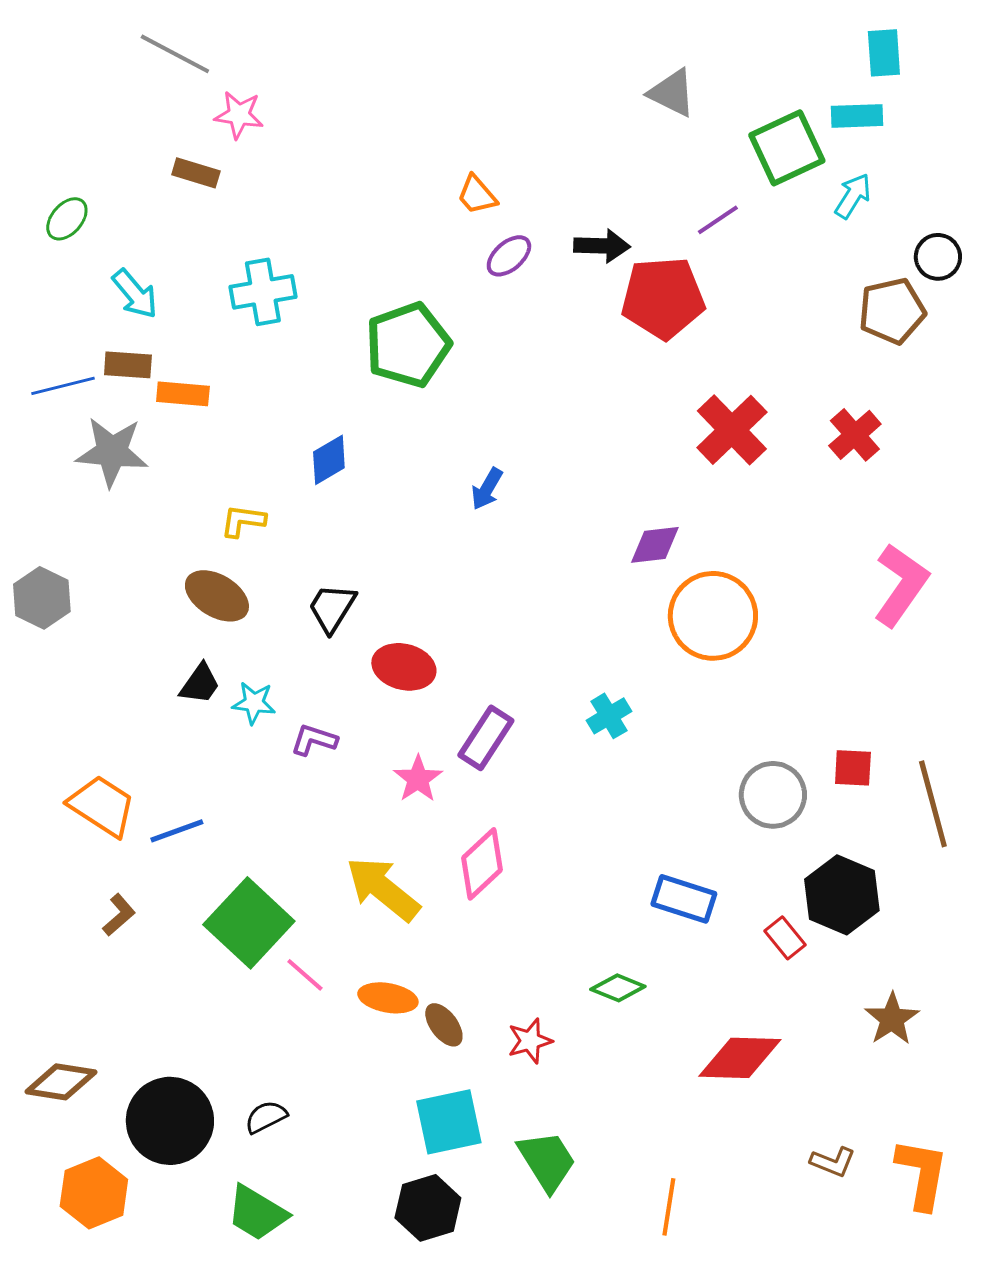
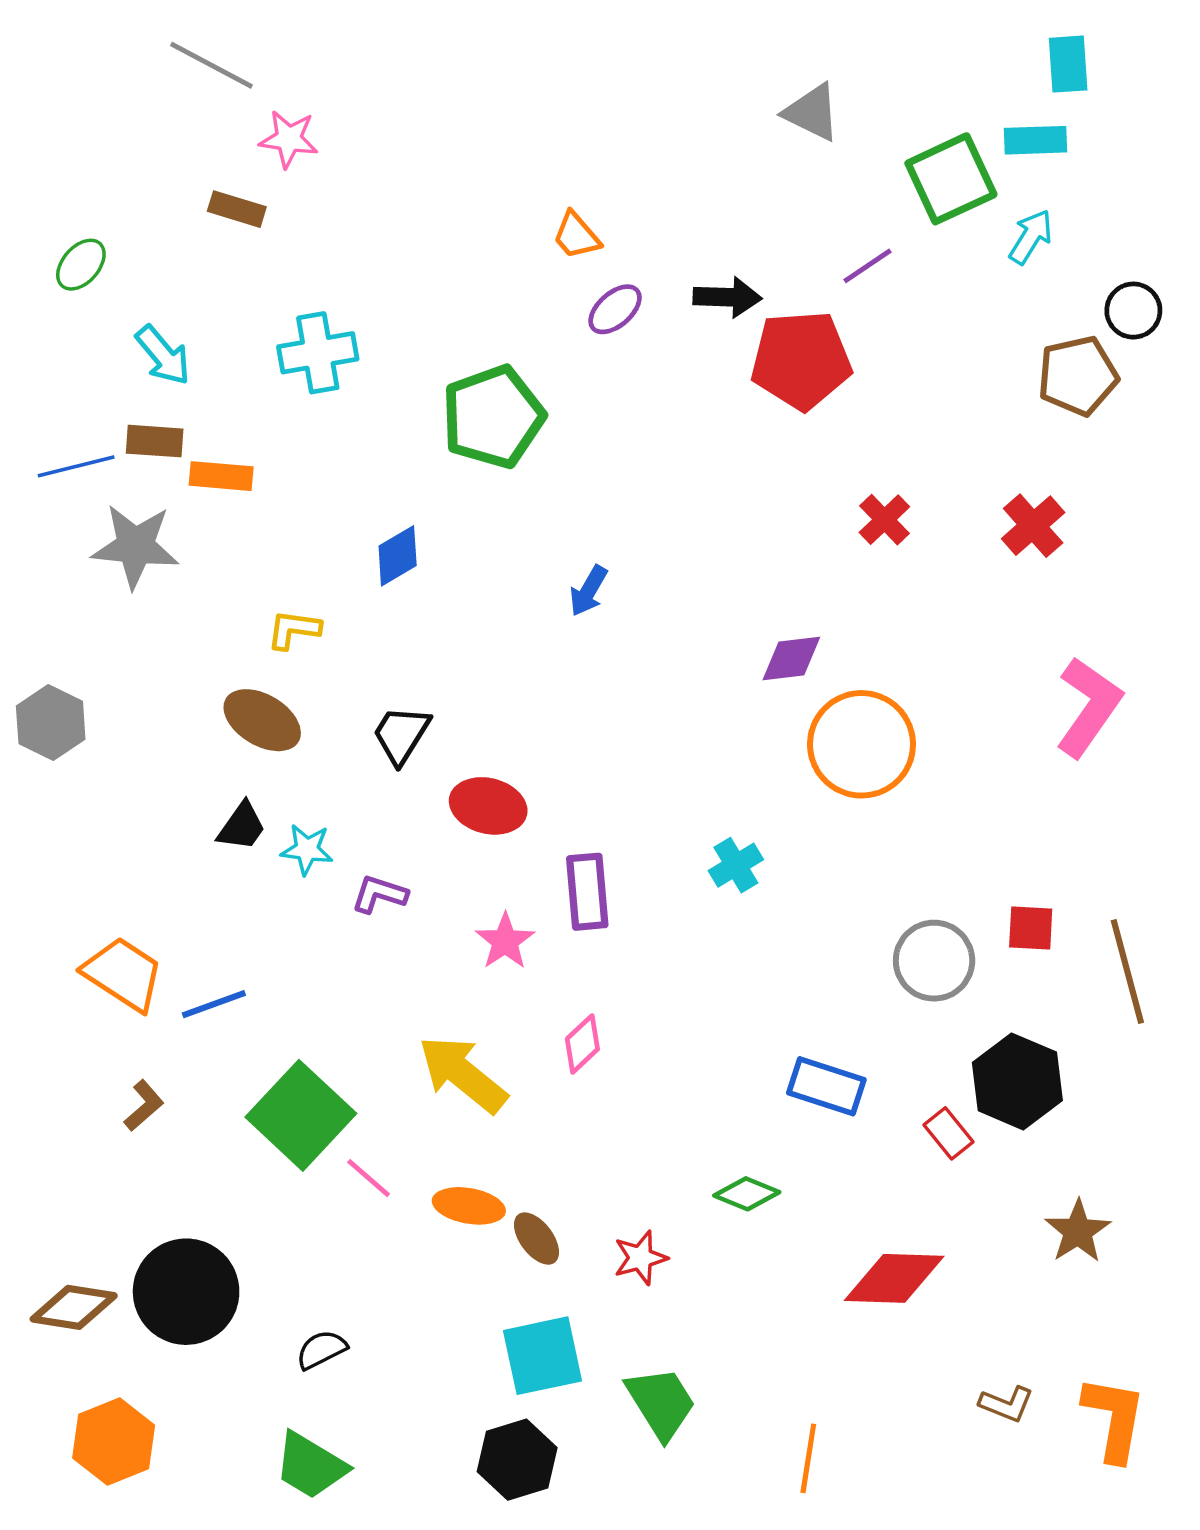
red cross: (732, 430) -> (884, 520), size x0.6
purple rectangle: (486, 738) -> (587, 892), turned -38
pink diamond: (482, 864) -> (582, 1044), size x0.7
black circle: (170, 1121) -> (186, 1292), moved

